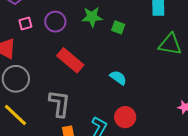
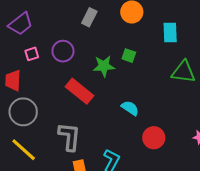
green star: (92, 17) -> (104, 66), moved
red circle: (125, 117) -> (154, 138), moved

